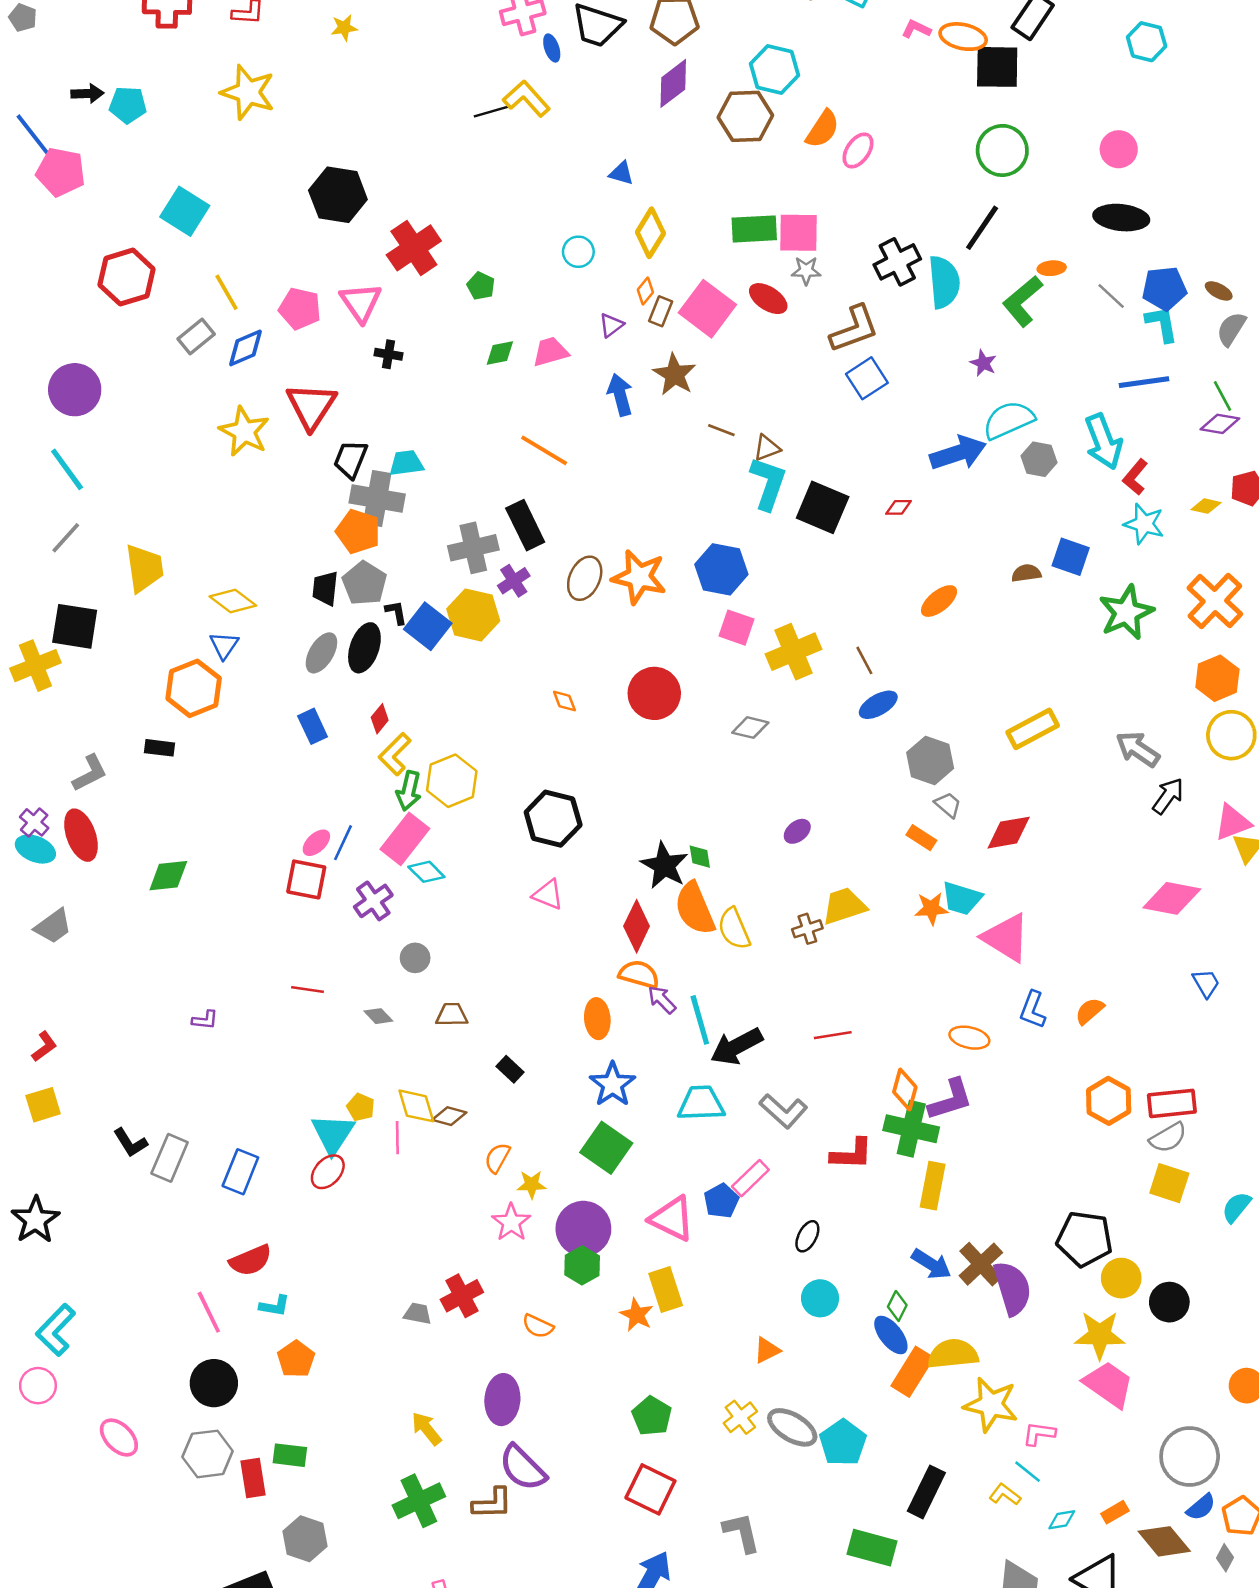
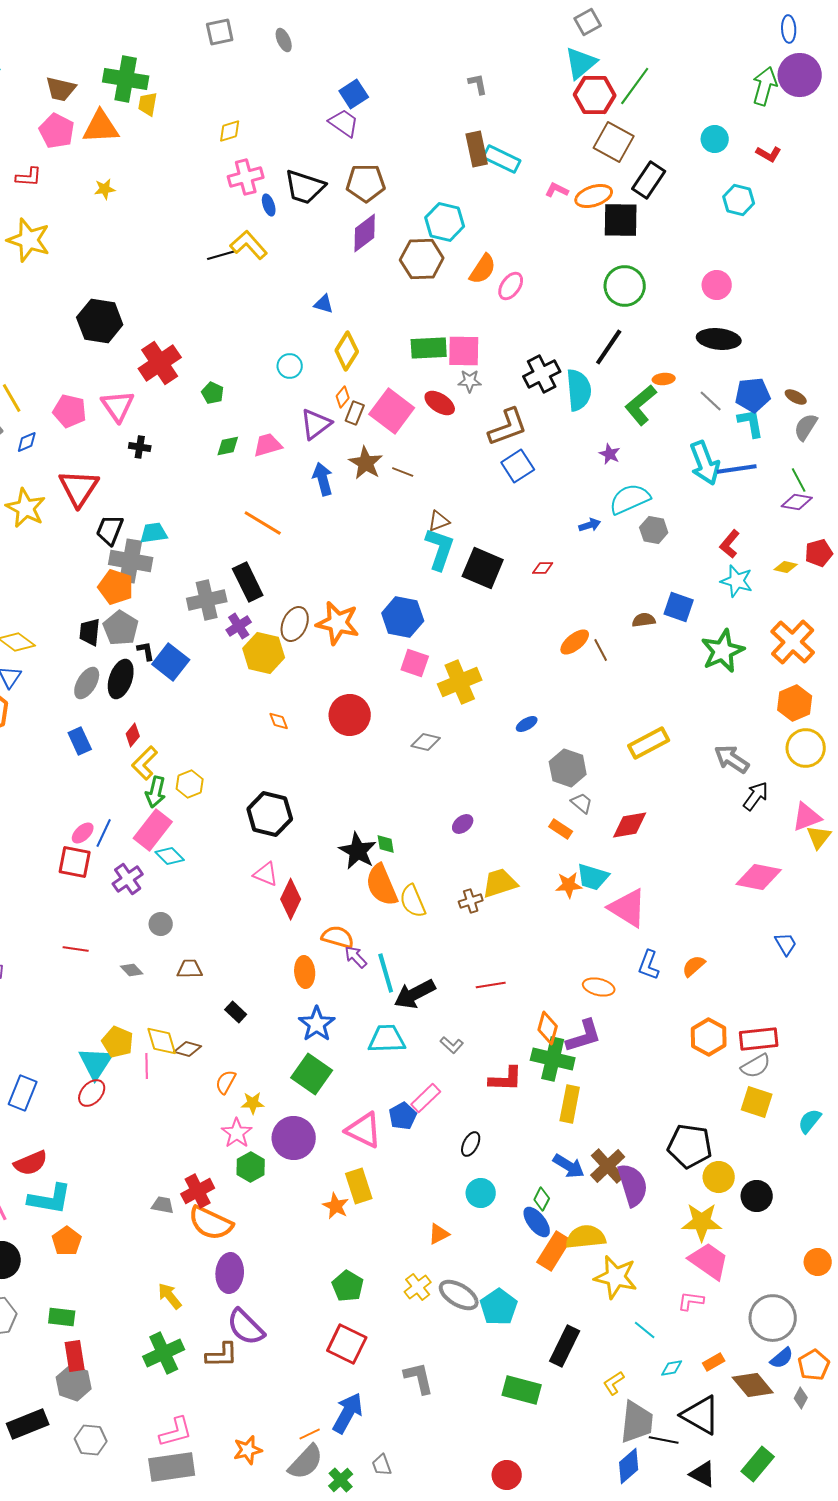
orange ellipse: (963, 37) -> (594, 196), turned -30
purple triangle: (611, 325) -> (316, 424), size x1.6
blue diamond: (246, 348) -> (27, 442), size x0.7
brown line: (721, 430) -> (403, 472), moved
cyan arrow: (1104, 442) -> (705, 463), moved
blue arrow: (958, 453) -> (590, 525), size x0.5
yellow hexagon: (473, 615) -> (264, 653), moved
brown line: (864, 660) -> (601, 650), moved
blue ellipse: (878, 705) -> (527, 724), size x0.7
yellow hexagon: (452, 781) -> (190, 784), size x0.7
red diamond: (637, 926) -> (291, 899), moved
yellow pentagon: (361, 1107) -> (118, 1042), size x1.4
gray L-shape: (783, 1111) -> (452, 1045), size x0.6
green hexagon: (582, 1265) -> (251, 1167), moved
cyan L-shape: (275, 1306) -> (50, 1199), size x1.8
orange semicircle: (538, 1326) -> (211, 1223), moved, size x1.8
pink L-shape: (1039, 1434) -> (691, 1301), moved
red rectangle: (253, 1478) -> (75, 1356), moved
yellow L-shape: (1005, 1494) -> (614, 1383), moved, turned -70

